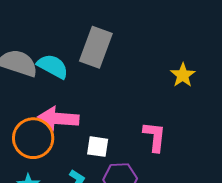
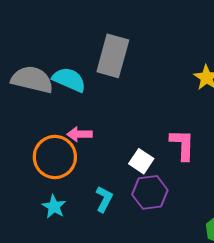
pink arrow: (58, 119) -> (80, 134), size x0.6
white square: (98, 147) -> (141, 161), moved, turned 30

